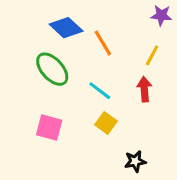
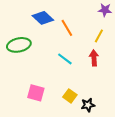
green ellipse: (52, 69) -> (19, 45), moved, turned -60
yellow square: (106, 123) -> (70, 96), moved
pink square: (49, 127) -> (36, 93), moved

